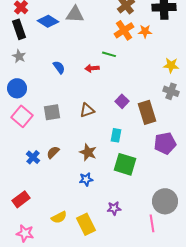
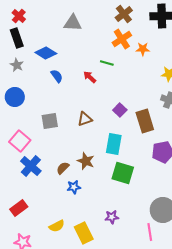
blue diamond: (48, 21) -> (46, 53), moved
orange star: (145, 31) -> (143, 49), moved
red arrow: (92, 68) -> (90, 77), turned 48
pink square: (22, 116) -> (20, 141), moved
cyan rectangle: (116, 135) -> (114, 144), size x1.5
brown semicircle: (53, 152) -> (63, 168), moved
blue cross: (33, 157) -> (31, 166), size x1.5
blue star: (86, 179) -> (74, 187), moved

